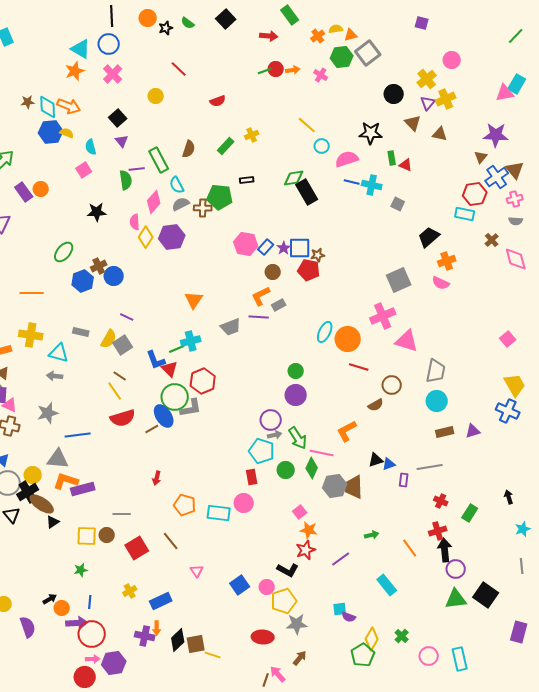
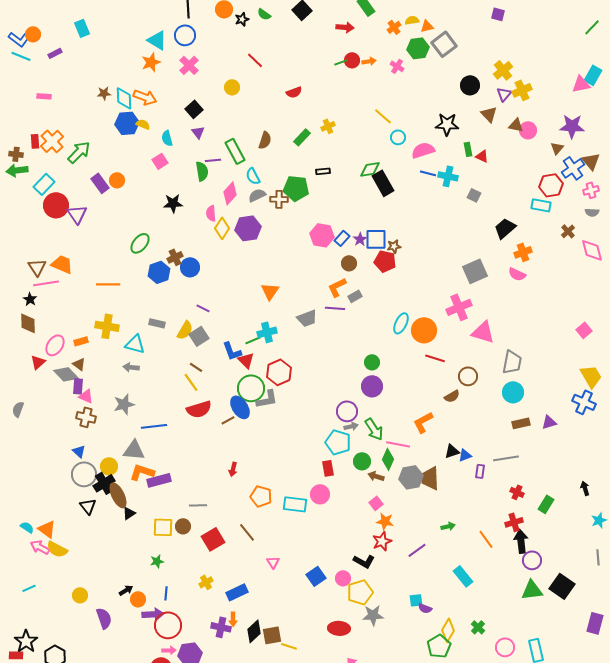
pink circle: (452, 60) -> (528, 130), moved
brown ellipse: (42, 504) -> (118, 495), turned 30
brown arrow: (300, 658) -> (376, 476), moved, turned -112

